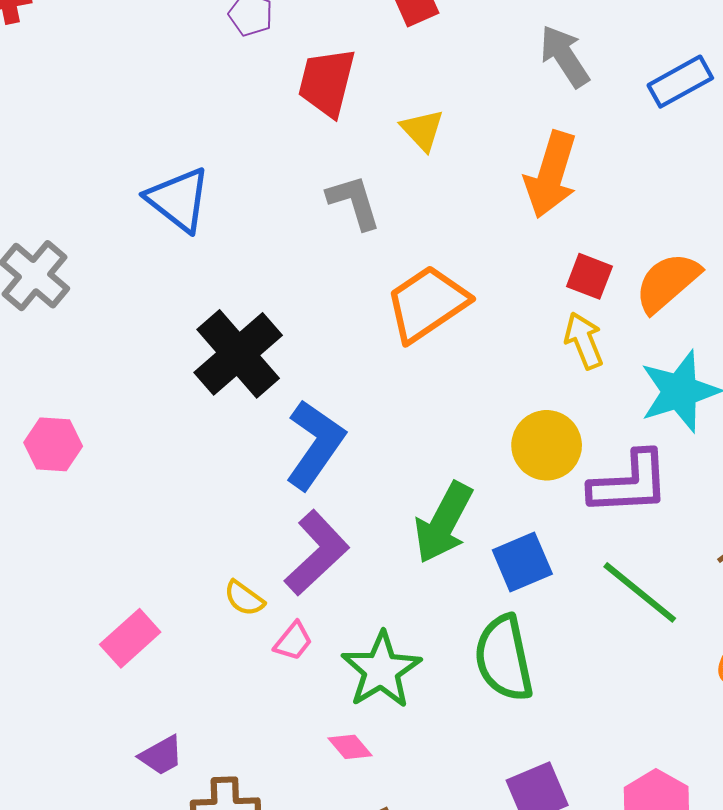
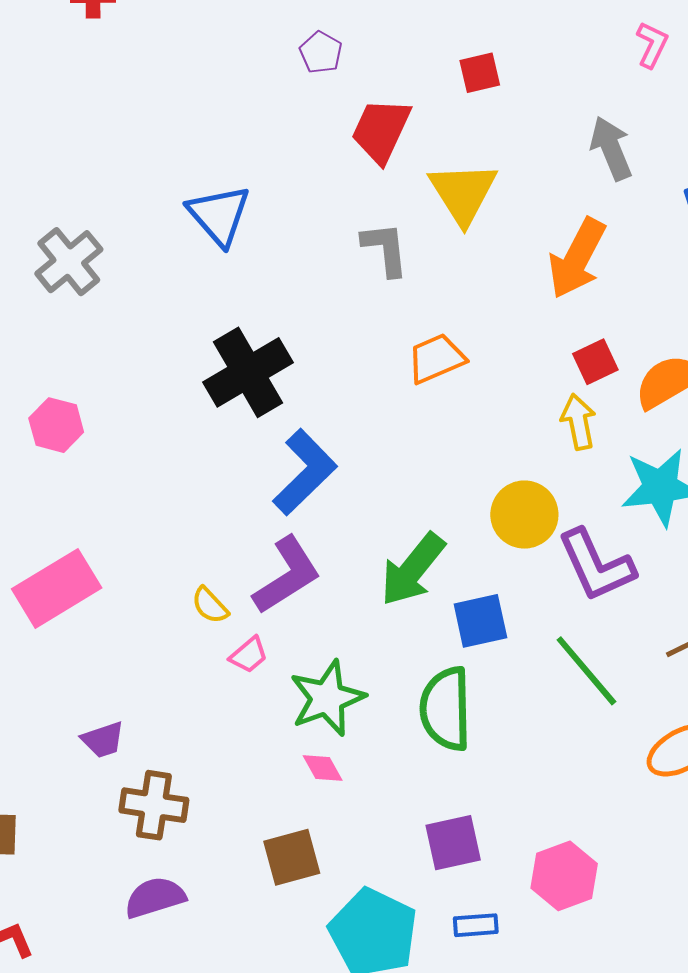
yellow triangle: (422, 130) -> (463, 193), size x1.6
red square: (589, 276) -> (595, 362), turned 33
orange trapezoid: (427, 304) -> (436, 358), size x0.7
purple L-shape: (629, 483) -> (596, 565), turned 58
pink rectangle: (130, 638) -> (57, 588), moved, size x1.5
pink diamond: (350, 747) -> (323, 768), moved

